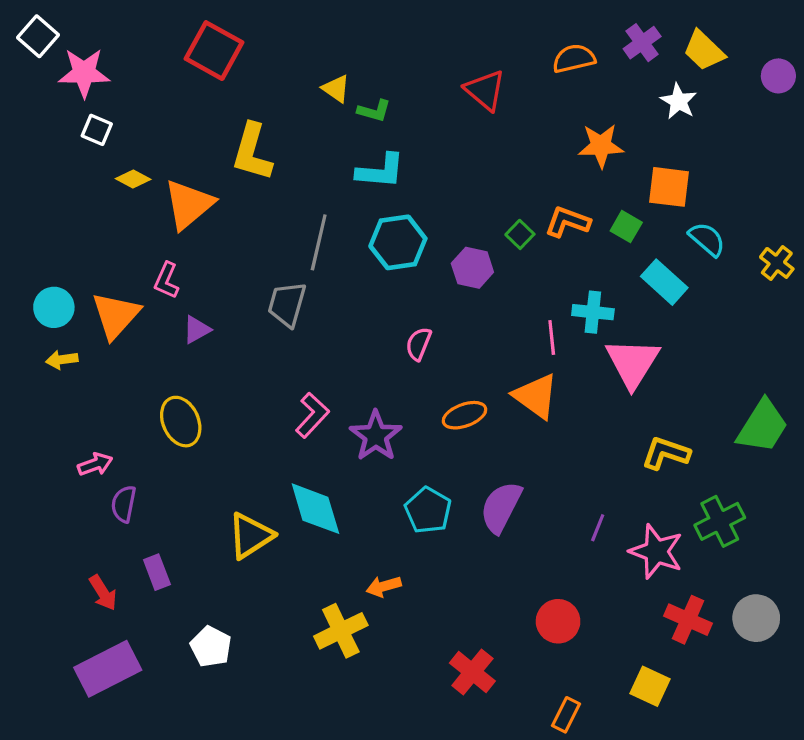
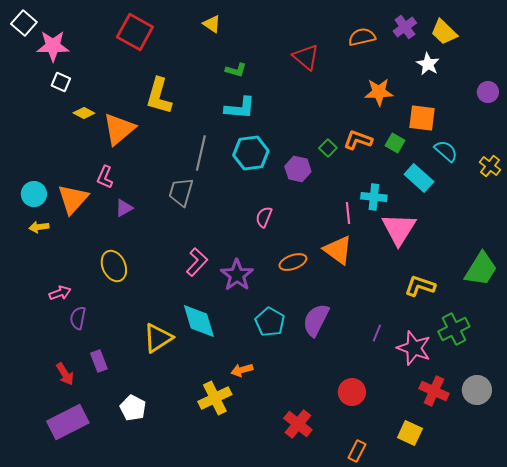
purple circle: (778, 76) -> (488, 92), moved
yellow triangle: (336, 89) -> (212, 24), moved

